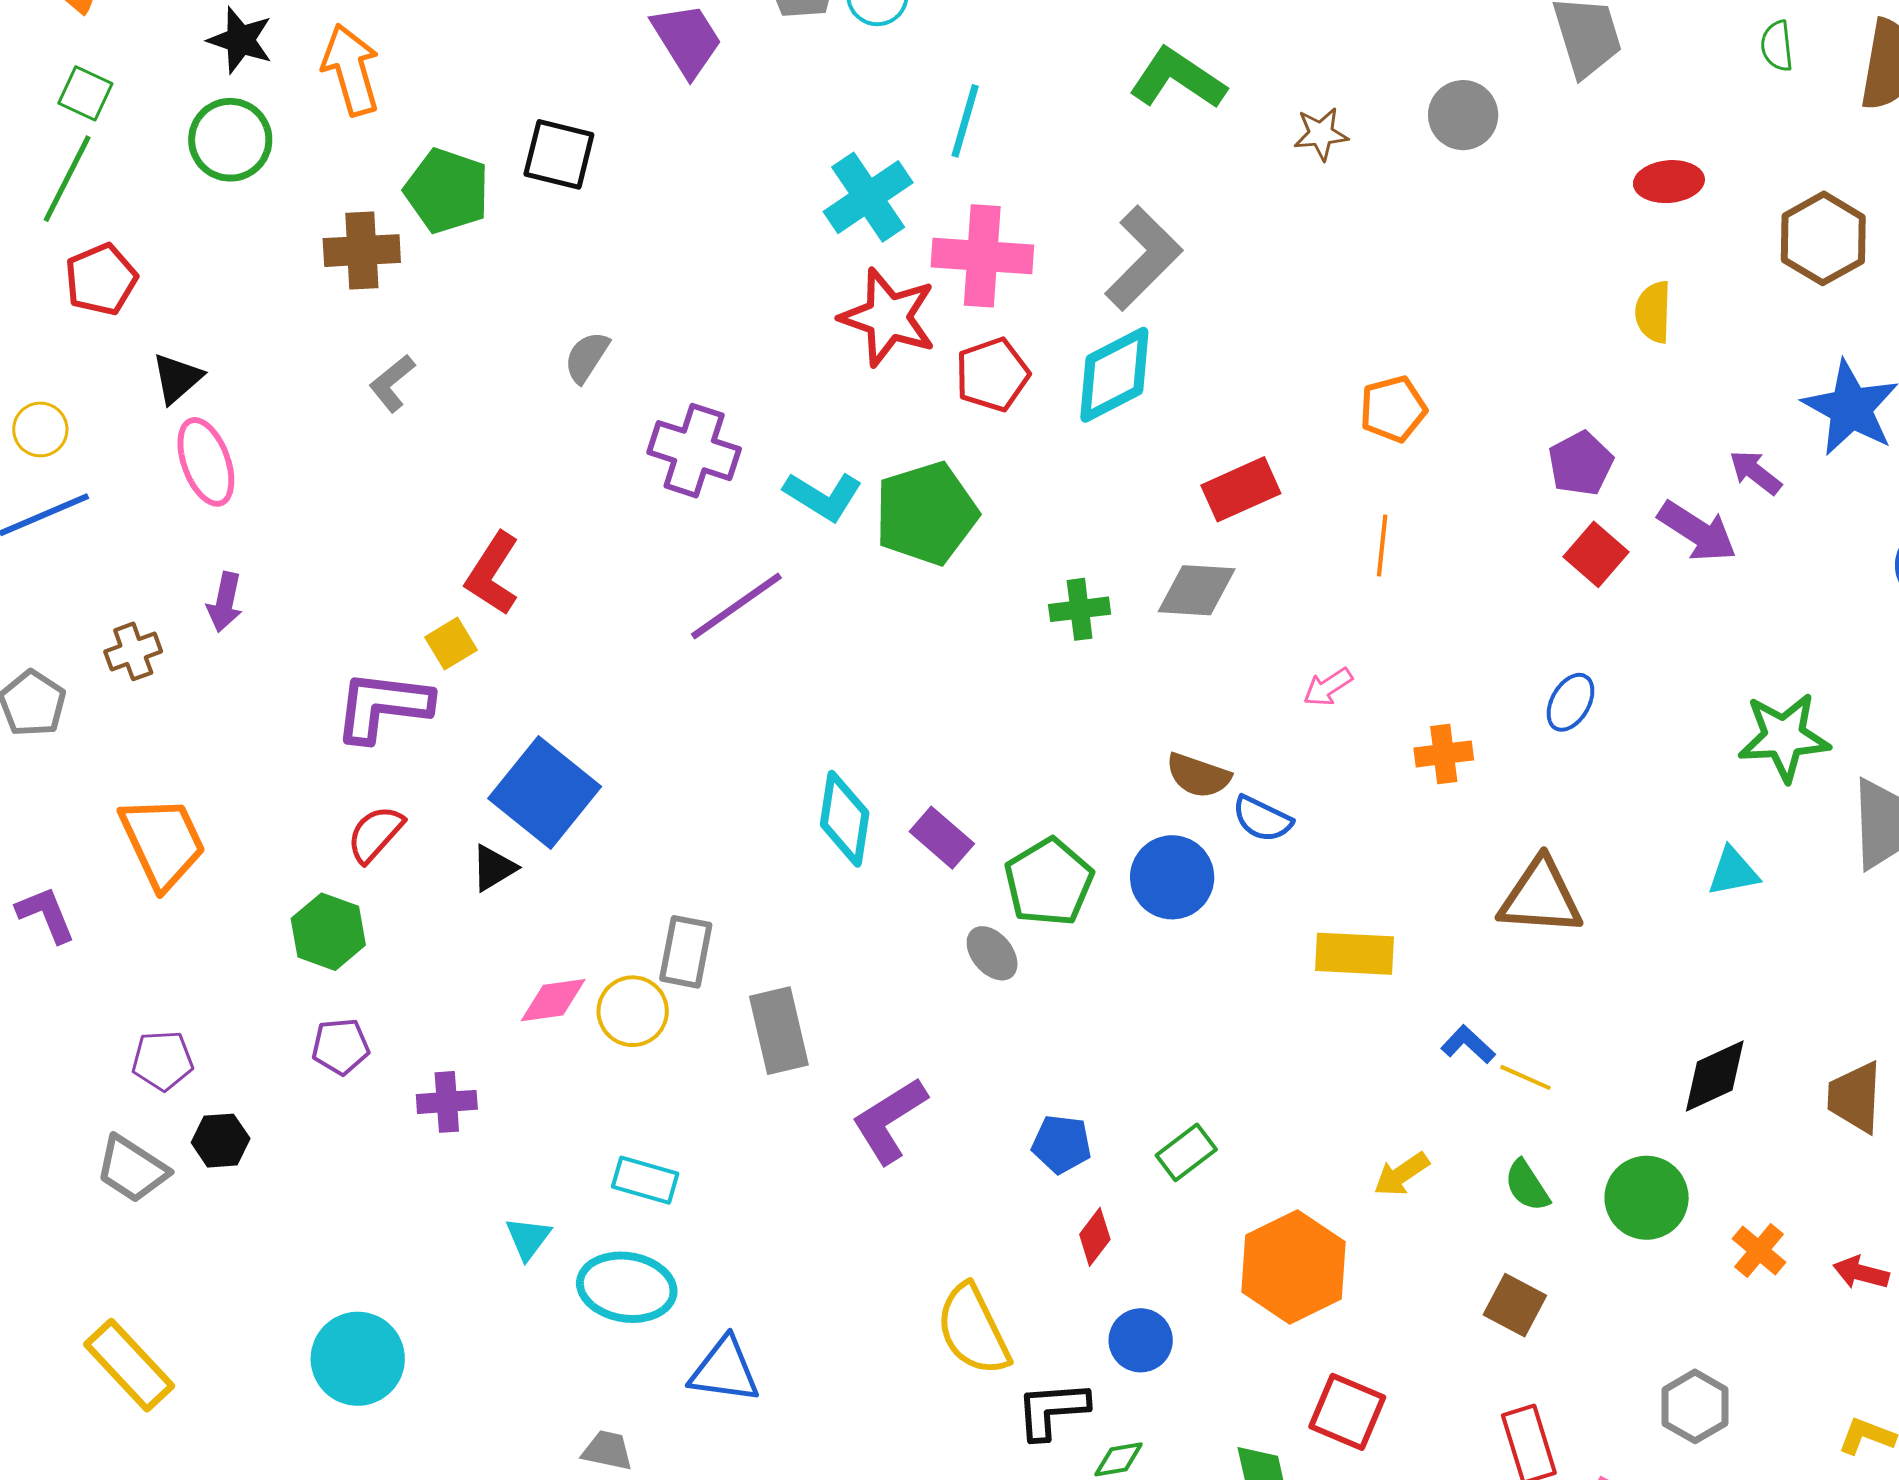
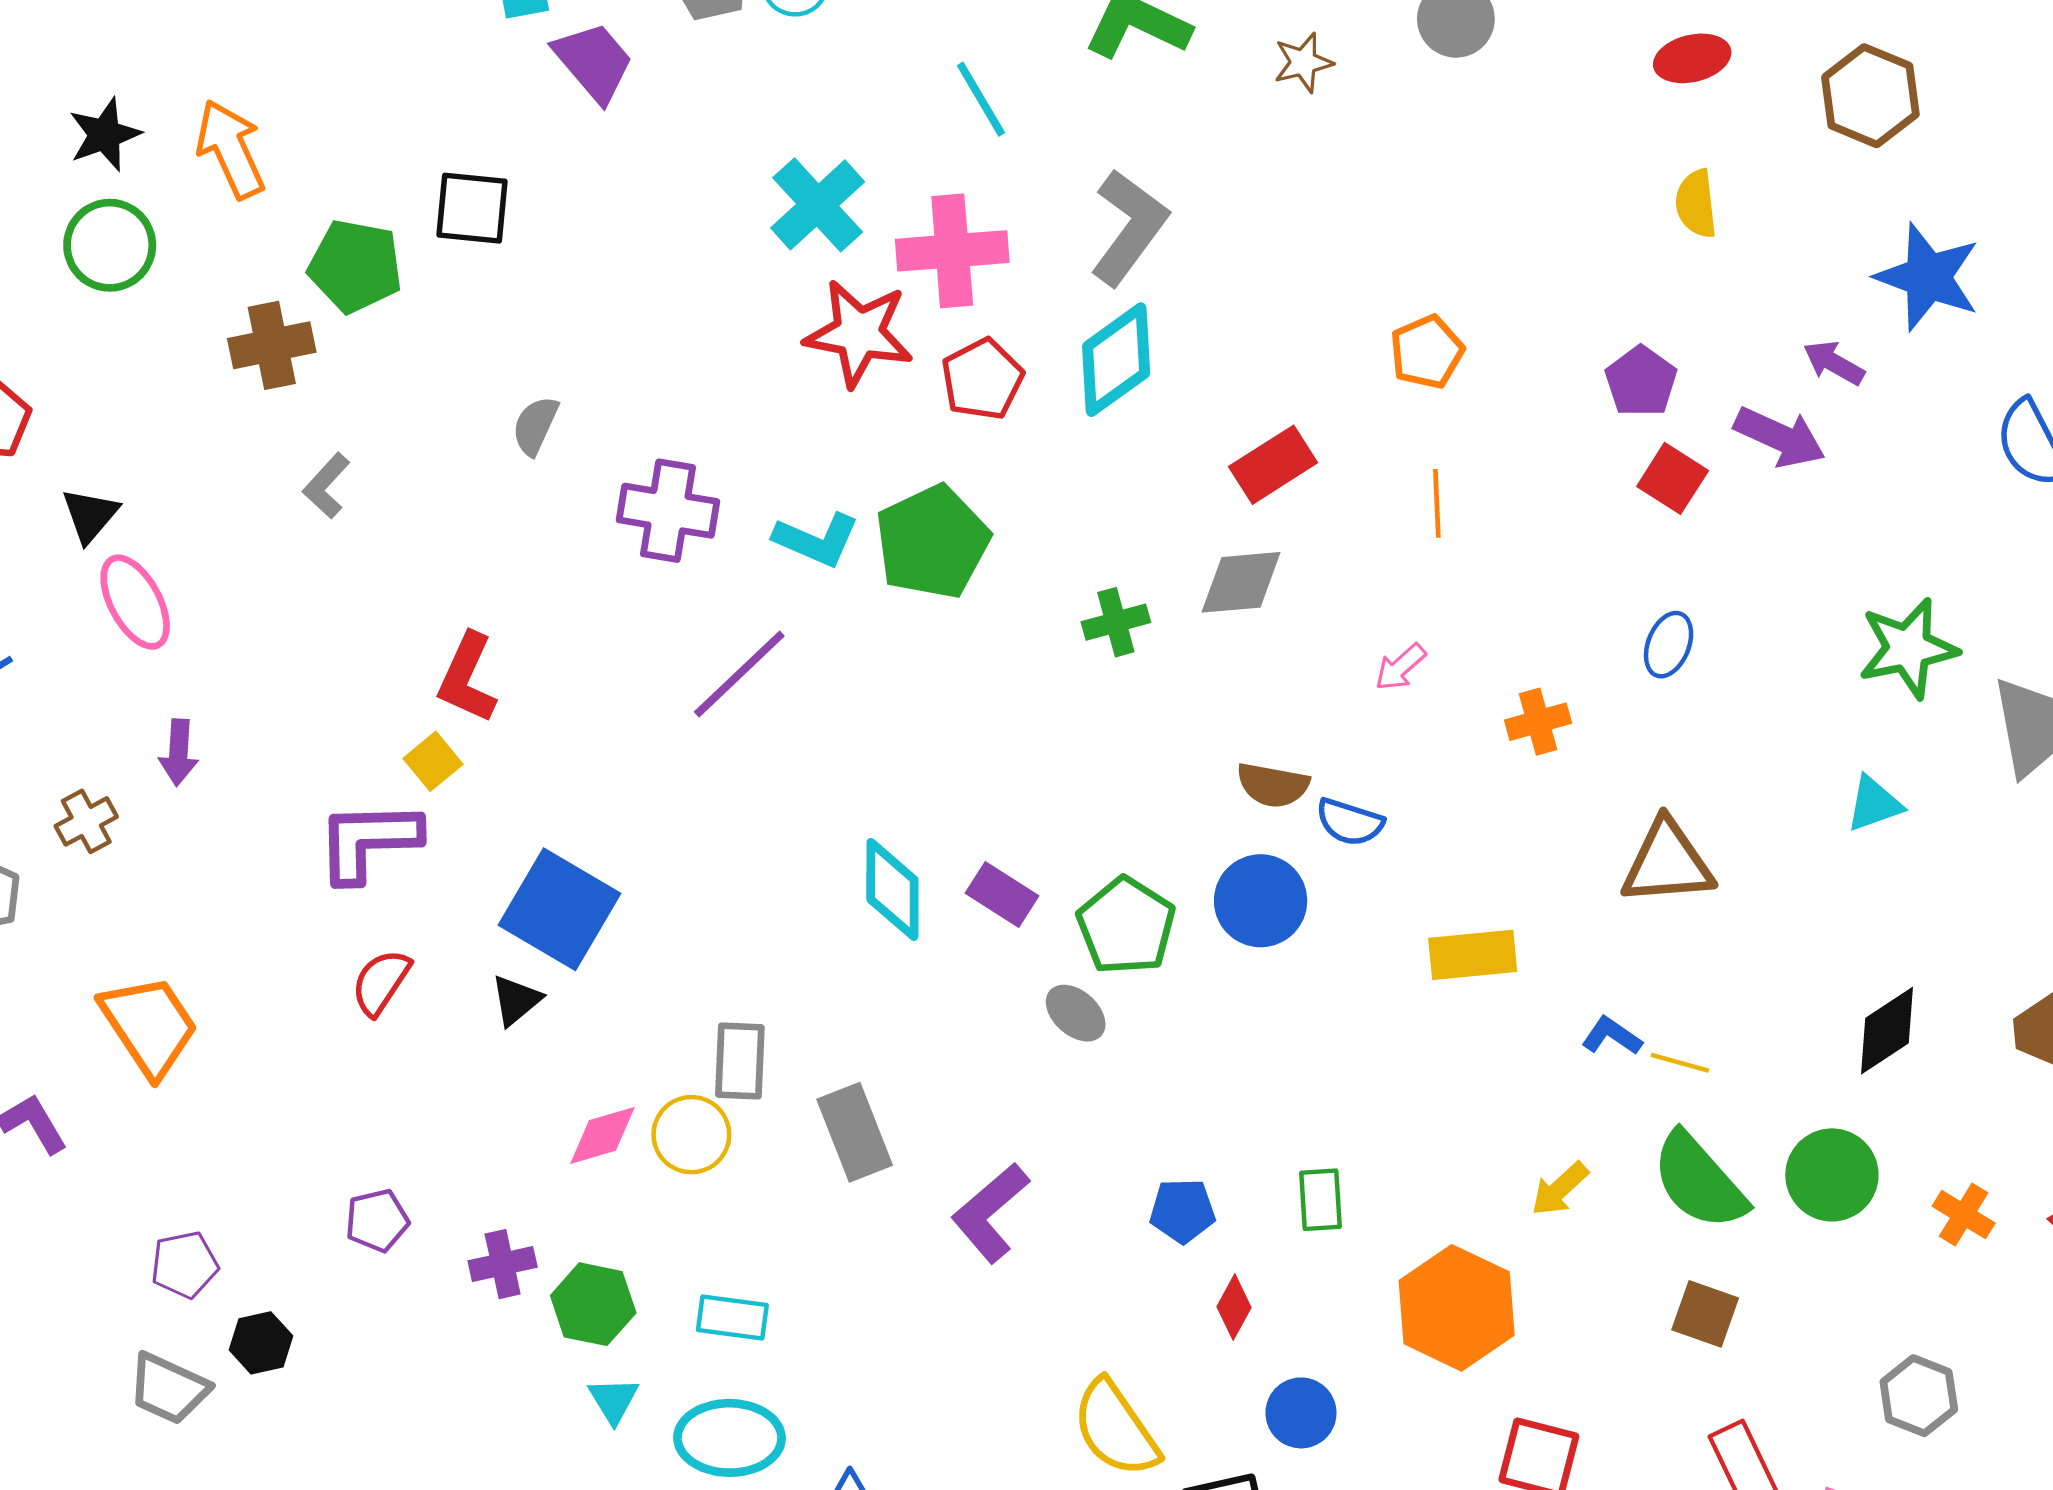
black star: (240, 40) -> (105, 135), turned -30
cyan line: (965, 121) -> (981, 99), moved, turned -38
green hexagon: (328, 932) -> (593, 1304), moved
green rectangle: (1186, 1152) -> (1320, 1200), turned -48
green semicircle: (1527, 1186) -> (1699, 1181), size x1.8

